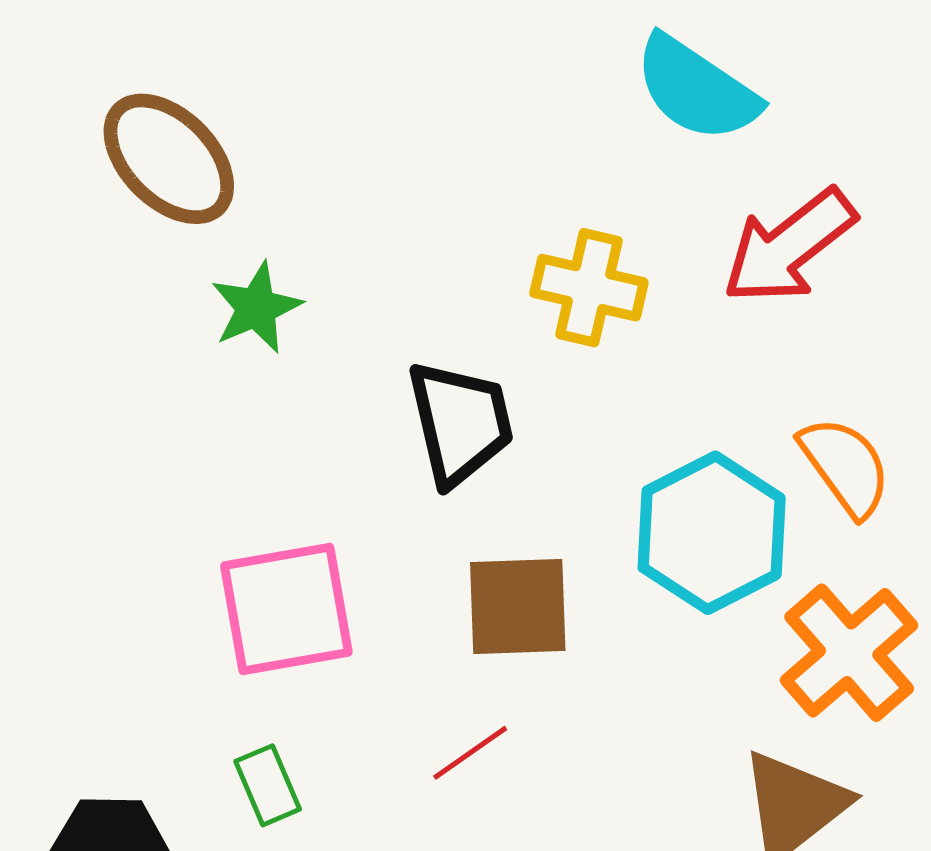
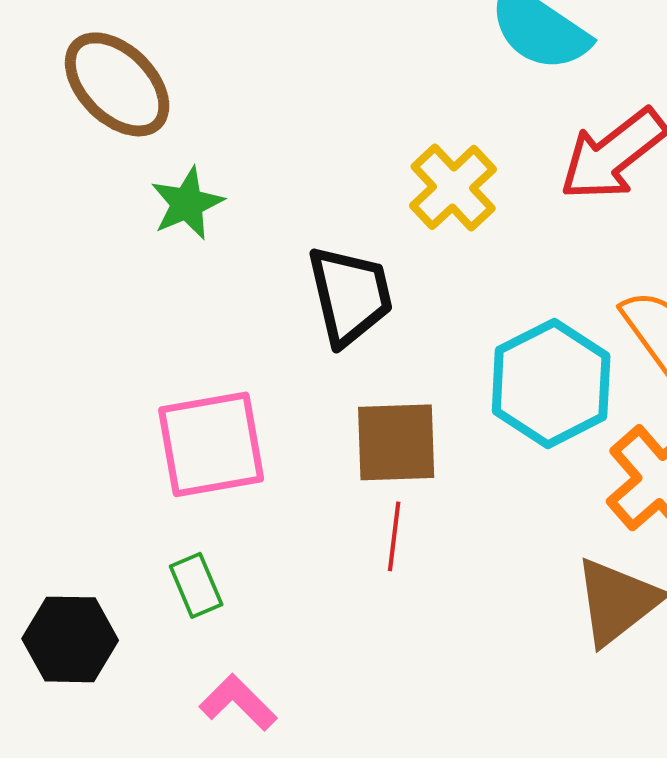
yellow cross: (589, 288) -> (453, 187), turned 34
red line: (470, 753) -> (394, 536), moved, turned -48

